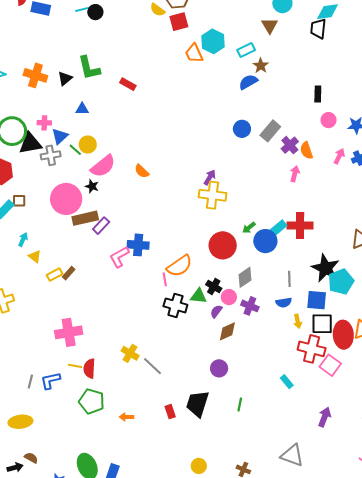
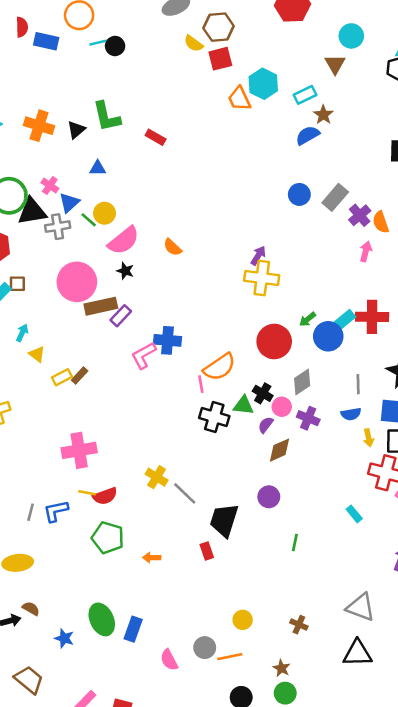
pink cross: (44, 123) -> (50, 185), turned 32
black star: (92, 186) -> (125, 271), moved
red semicircle: (89, 368) -> (105, 496), turned -114
black trapezoid: (198, 404) -> (224, 520), moved

